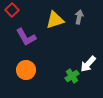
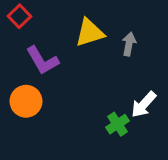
gray arrow: (79, 17) -> (129, 44), moved
orange circle: (26, 70) -> (26, 101), moved

